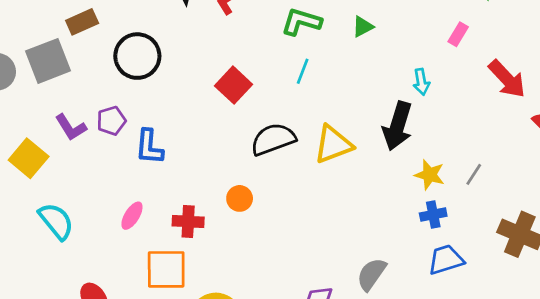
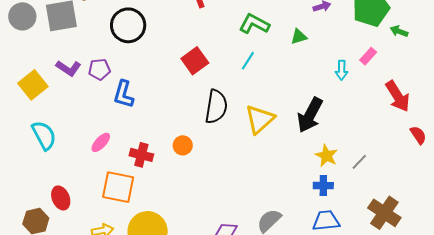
cyan arrow: (421, 82) -> (342, 70), moved
purple L-shape: (71, 127) -> (68, 68), turned -35
black semicircle: (273, 139) -> (216, 107), turned 108
yellow triangle: (333, 144) -> (260, 119), turned -32

